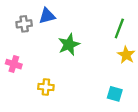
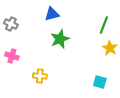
blue triangle: (47, 16) -> (52, 14), moved
gray cross: (24, 24) -> (11, 24), moved, turned 32

